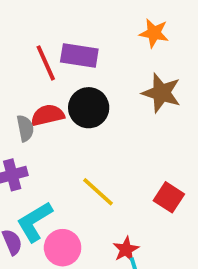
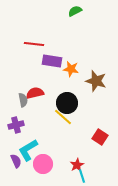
orange star: (154, 33) -> (71, 69), moved
red line: (46, 63) -> (34, 44), moved, turned -60
black circle: (89, 108) -> (67, 103), moved
yellow line: (98, 192) -> (63, 117), moved

